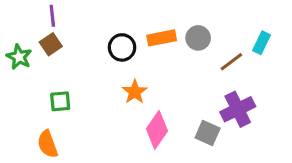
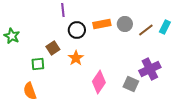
purple line: (52, 16) -> (63, 10), moved
brown square: (51, 44) -> (53, 48), moved
brown line: (231, 62) -> (146, 30), moved
orange star: (135, 92) -> (76, 58), moved

